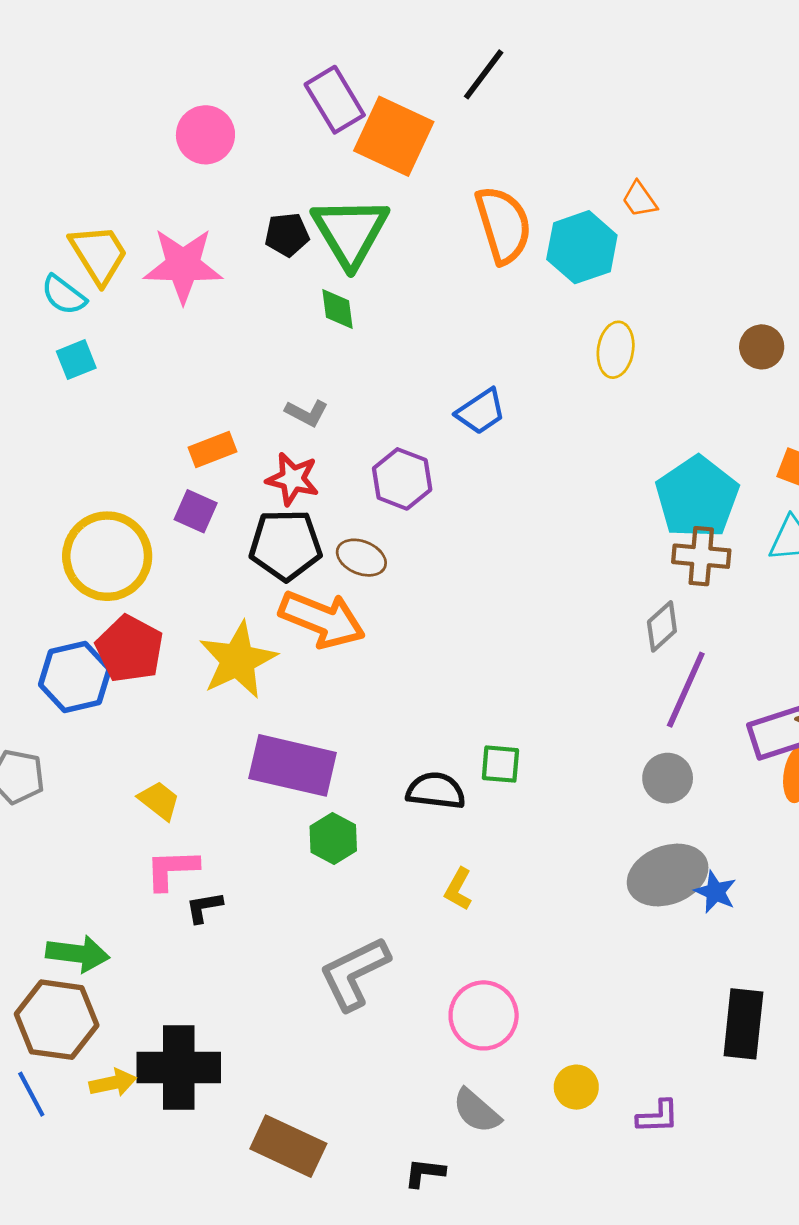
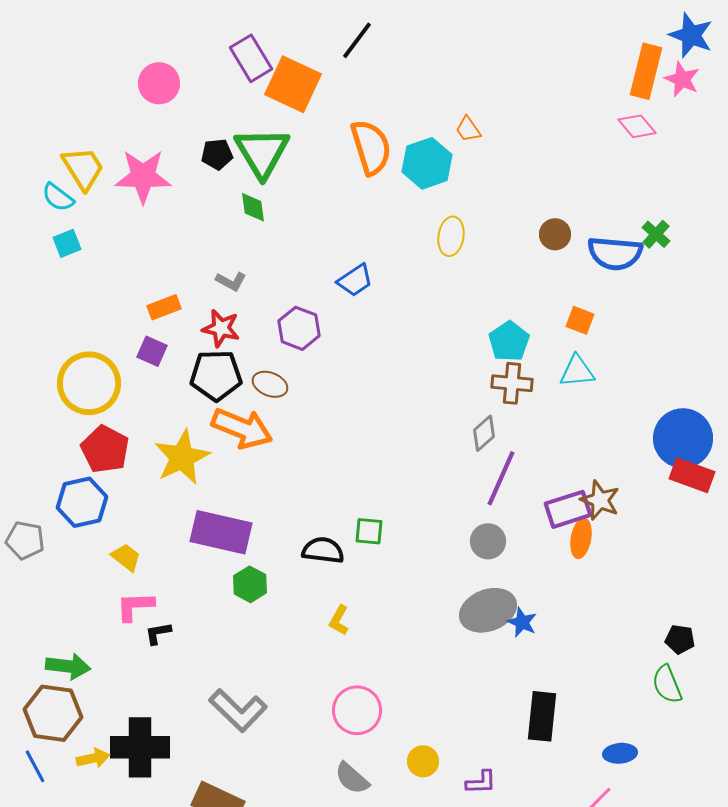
cyan pentagon: (697, 497) -> (509, 341), size x0.7
blue hexagon: (75, 677) -> (82, 502), moved
gray L-shape: (354, 973) -> (238, 710), moved, turned -110

